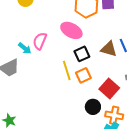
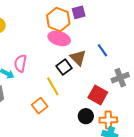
pink ellipse: (71, 30) -> (59, 38), moved
brown triangle: (109, 49) -> (78, 58), moved, turned 42
orange square: (83, 75) -> (40, 106), moved

